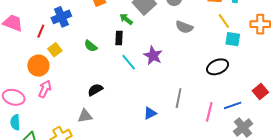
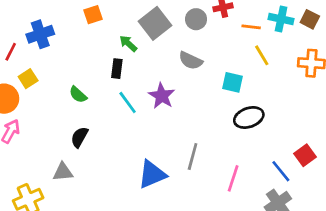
gray semicircle: (184, 27) -> (191, 61), moved
cyan square: (233, 39) -> (233, 82), moved
green semicircle: (91, 46) -> (78, 95), moved
black semicircle: (95, 90) -> (79, 137), turned -35
blue line: (233, 105) -> (281, 171), moved, turned 66
blue triangle: (150, 113) -> (152, 174), size x1.6

